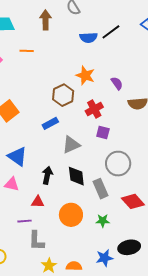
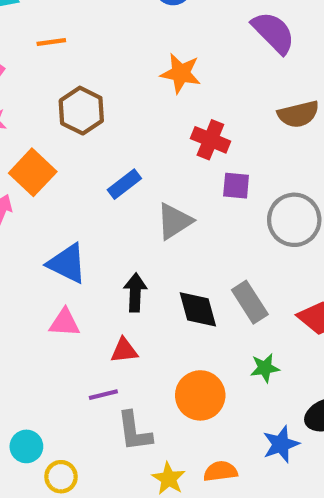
purple semicircle: (117, 83) -> (273, 32), moved, size x1.6
brown hexagon: (63, 95) -> (81, 111), moved
red cross: (94, 109) -> (210, 140), turned -30
gray circle: (118, 164) -> (294, 220), moved
black diamond: (76, 176) -> (198, 309), moved
orange circle: (71, 215) -> (200, 395), moved

